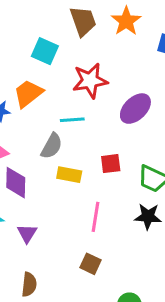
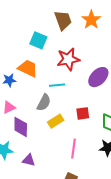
orange trapezoid: (28, 93) -> (28, 68), turned 65
yellow rectangle: (69, 175) -> (56, 121), turned -42
purple triangle: (27, 233) -> (29, 160), turned -48

